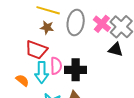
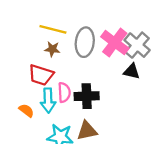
pink cross: (102, 24) -> (115, 43), size x1.4

